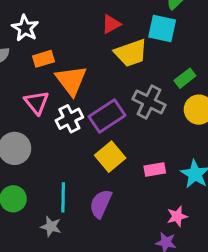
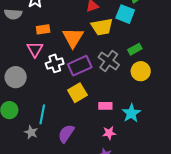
orange rectangle: (43, 59) -> (43, 29), moved
orange triangle: (71, 80) -> (73, 38), moved
purple semicircle: (101, 204) -> (66, 134), moved
pink star: (177, 216) -> (109, 133), moved

